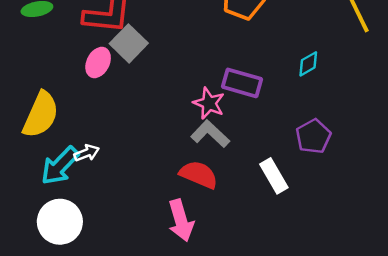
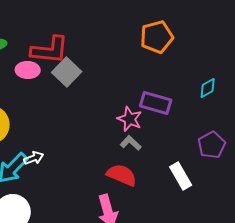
pink ellipse: (98, 63) -> (28, 70), moved, turned 65
gray L-shape: (210, 134) -> (131, 143), size x0.7

